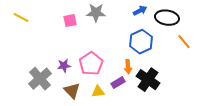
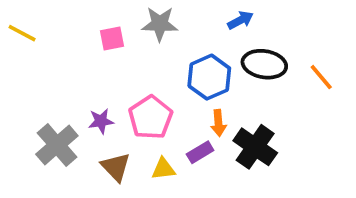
black ellipse: (167, 18) -> (264, 64), moved
blue hexagon: (141, 42) -> (209, 77), moved

